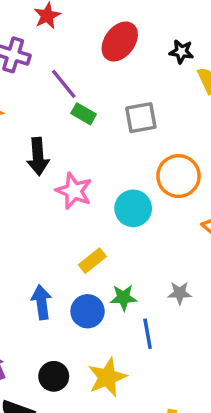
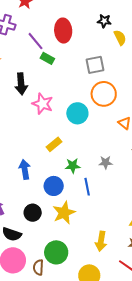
red ellipse: (120, 41) -> (63, 31), moved, turned -40
gray square: (141, 118) -> (95, 65), moved
blue circle: (88, 311) -> (54, 186), moved

